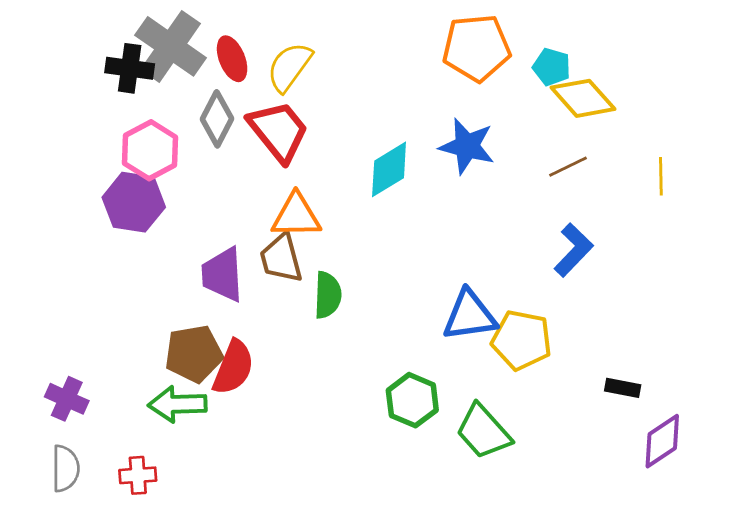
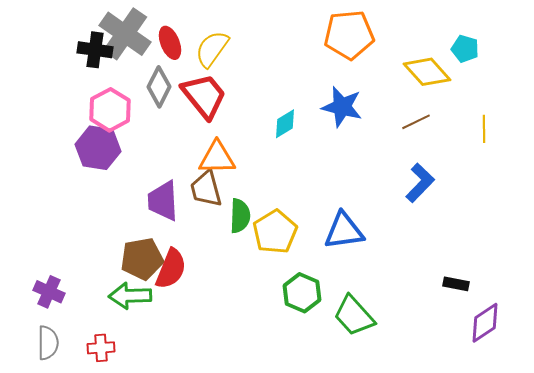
cyan pentagon: (552, 67) -> (465, 49), moved
cyan diamond: (389, 169) -> (285, 124), size x0.7
yellow pentagon: (522, 340) -> (275, 232), moved, turned 30

